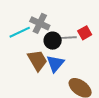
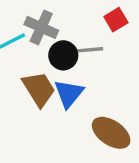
red square: (85, 33) -> (116, 20), moved

